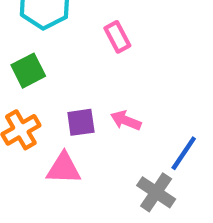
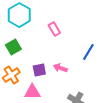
blue line: (184, 153) -> (88, 52), moved

